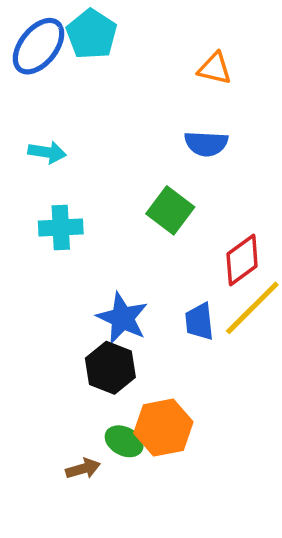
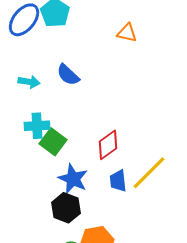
blue semicircle: (206, 144) -> (68, 75), moved, turned 40
green square: (170, 210) -> (53, 142), moved
red diamond: (242, 260) -> (108, 145), moved

